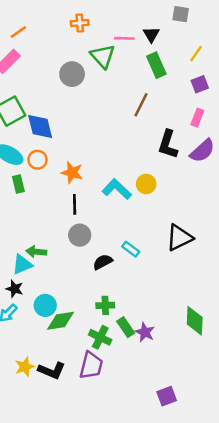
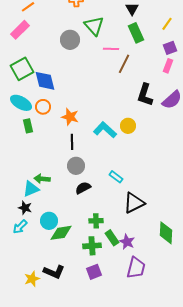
pink line: (124, 38) -> (111, 49), moved
pink rectangle: (197, 118) -> (168, 66), moved
black triangle: (179, 238) -> (134, 203), moved
black semicircle: (103, 262) -> (83, 188), moved
green cross: (100, 337) -> (92, 246), turned -30
purple trapezoid: (91, 365) -> (136, 268), moved
yellow star: (25, 367) -> (32, 279), moved
purple square: (167, 396) -> (94, 272), moved

